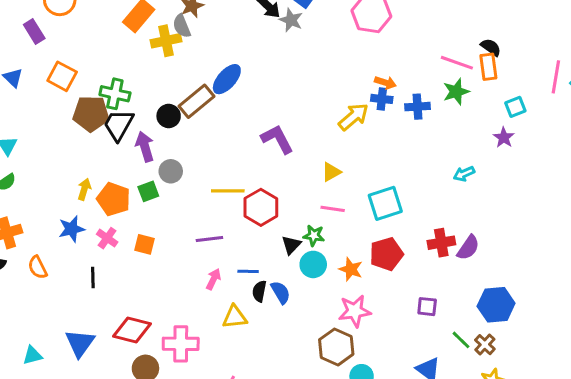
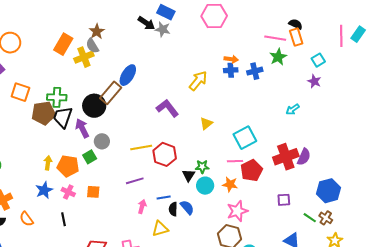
black circle: (169, 116) -> (94, 106), size x1.5
yellow arrow: (354, 117) -> (198, 81), moved
pink line: (333, 209) -> (235, 161), moved
red cross: (441, 243) -> (286, 157), size x1.4

